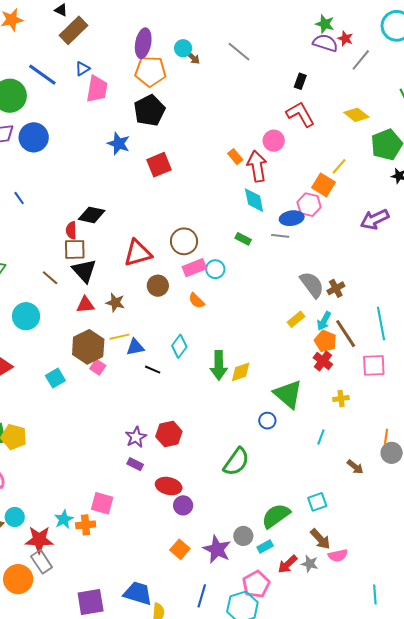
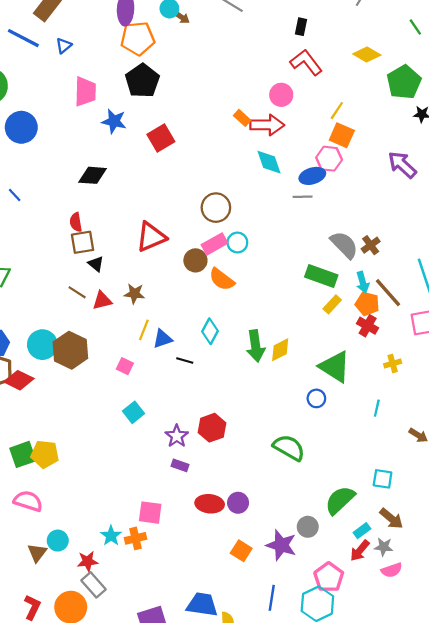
blue line: (42, 75) -> (23, 38), moved
pink trapezoid: (97, 89) -> (85, 92), moved
red arrow: (257, 166) -> (267, 125), turned 108
yellow line: (339, 166) -> (337, 111), moved
black diamond: (92, 215) -> (93, 175), moved
purple arrow: (375, 219) -> (402, 165), turned 76
green rectangle: (243, 239) -> (321, 276), moved, size x1.8
brown circle: (184, 241) -> (216, 208), moved
black triangle: (84, 271) -> (96, 264), size x0.6
brown line: (50, 278) -> (77, 292), moved
brown circle: (158, 286) -> (195, 260), moved
orange semicircle: (196, 301) -> (222, 279), size x1.4
cyan circle: (26, 316) -> (42, 345), moved
yellow rectangle: (296, 319) -> (332, 304), moved
cyan arrow: (324, 321) -> (363, 282), turned -36
yellow line: (119, 337) -> (144, 330), turned -48
brown hexagon: (88, 347) -> (70, 350), moved
cyan square: (55, 378) -> (133, 412), moved
green semicircle: (236, 462) -> (289, 448), turned -88
red ellipse: (169, 486) -> (210, 504), moved
cyan square: (317, 502) -> (383, 479), turned 36
red star: (39, 540) -> (88, 561), size x0.7
cyan rectangle: (265, 547) -> (362, 531), moved
pink semicircle: (338, 555) -> (392, 570), moved

